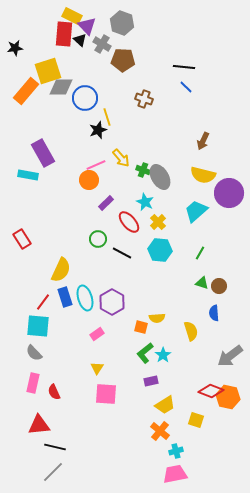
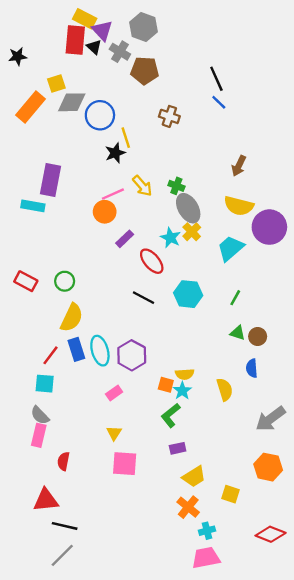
black line: (184, 67) -> (216, 79), turned 60
yellow square: (48, 71) -> (56, 83), size x0.6
purple rectangle: (43, 153) -> (51, 180), turned 40
green cross: (143, 170) -> (176, 186), moved
yellow cross: (158, 222) -> (192, 232), moved
red rectangle: (22, 239) -> (26, 281), turned -30
green circle: (98, 239) -> (65, 281), moved
cyan square: (38, 326) -> (45, 384), size x0.7
cyan star: (163, 355) -> (182, 391), moved
pink rectangle: (33, 383) -> (39, 435), moved
red diamond: (211, 391) -> (271, 534), moved
red semicircle: (54, 392) -> (63, 461), turned 35

